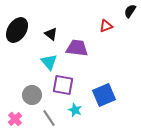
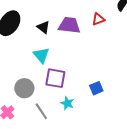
purple trapezoid: (77, 48) -> (69, 25), moved
blue square: (104, 95) -> (96, 88), size x0.6

